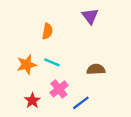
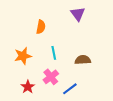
cyan line: (52, 62) -> (54, 53), moved, turned 56

